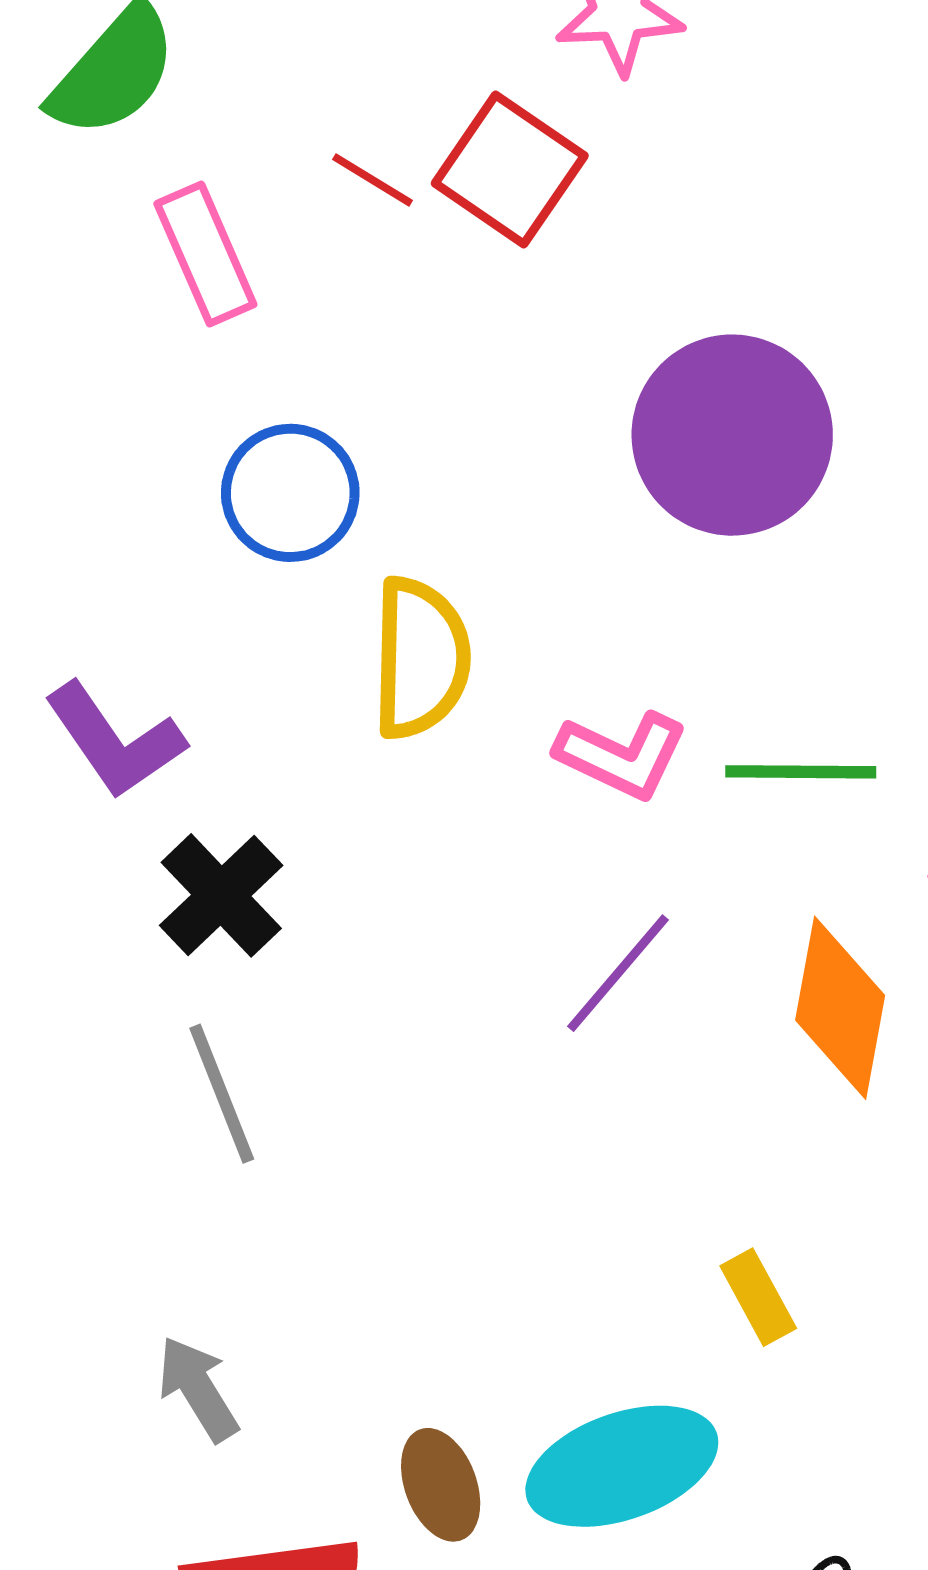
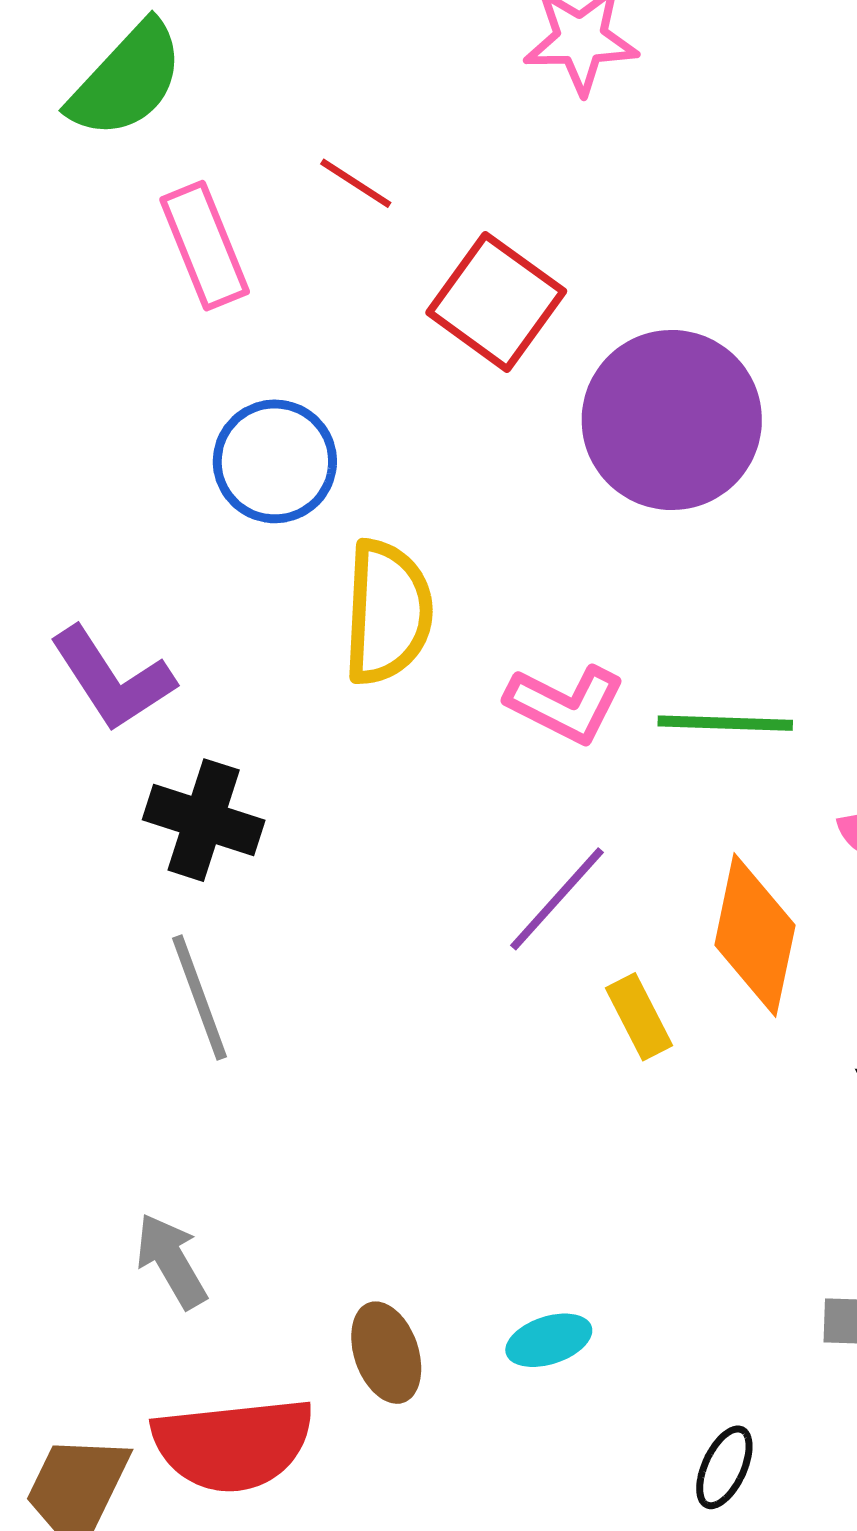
red square: (510, 170) -> (496, 302), moved
black cross: (221, 895) -> (204, 820), turned -30
yellow rectangle: (758, 1297) -> (639, 1017), moved
cyan ellipse: (622, 1466) -> (549, 1340), size x0.5

